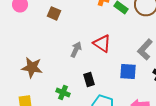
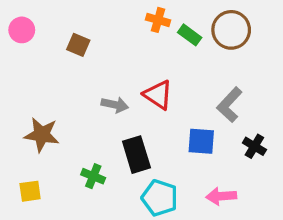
gray arrow: (76, 49) -> (115, 105), turned 77
black rectangle: (89, 79) -> (136, 155), size x1.5

